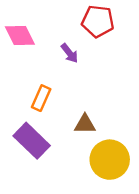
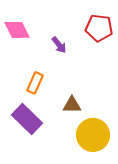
red pentagon: (98, 21) -> (99, 28), moved

